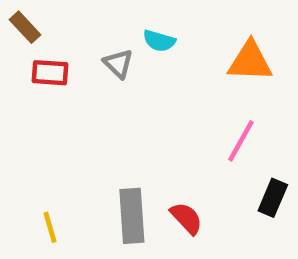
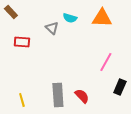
orange triangle: (250, 61) -> (102, 18), moved
red rectangle: (50, 73) -> (22, 42), moved

